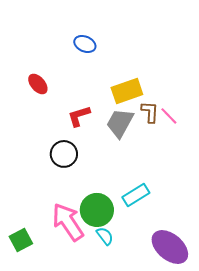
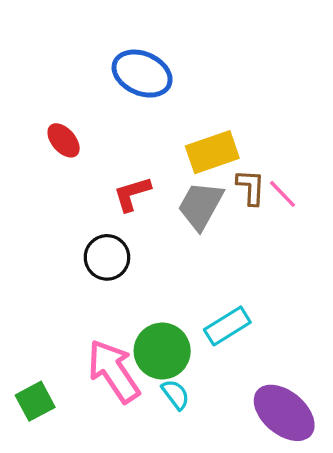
blue ellipse: (85, 44) -> (142, 74), size x1.6

